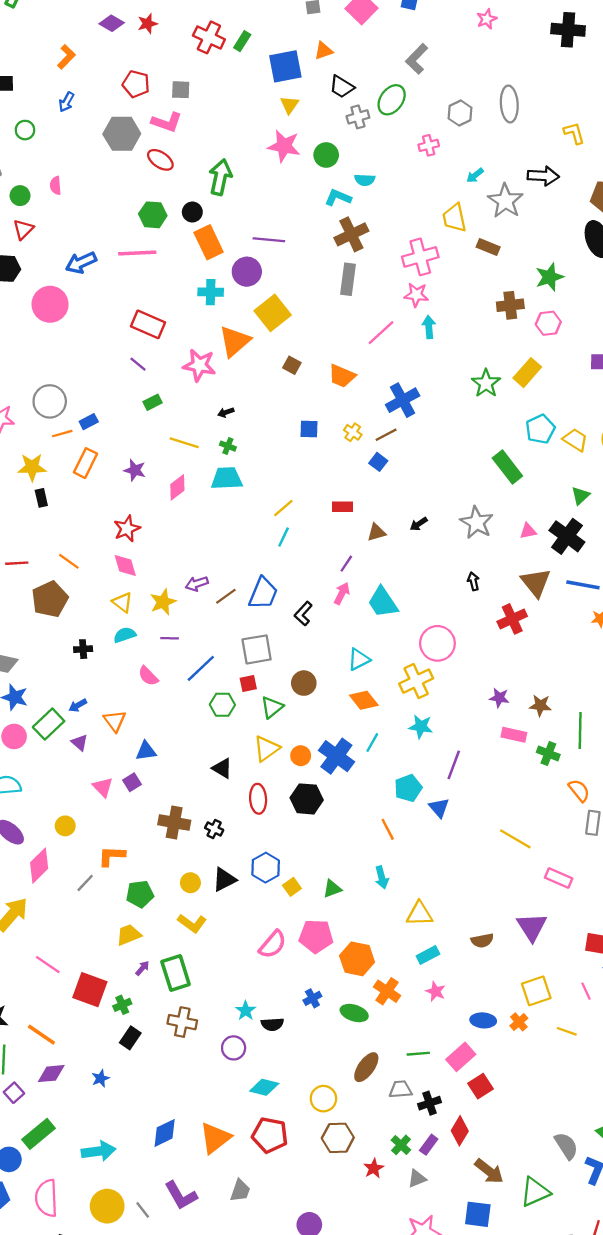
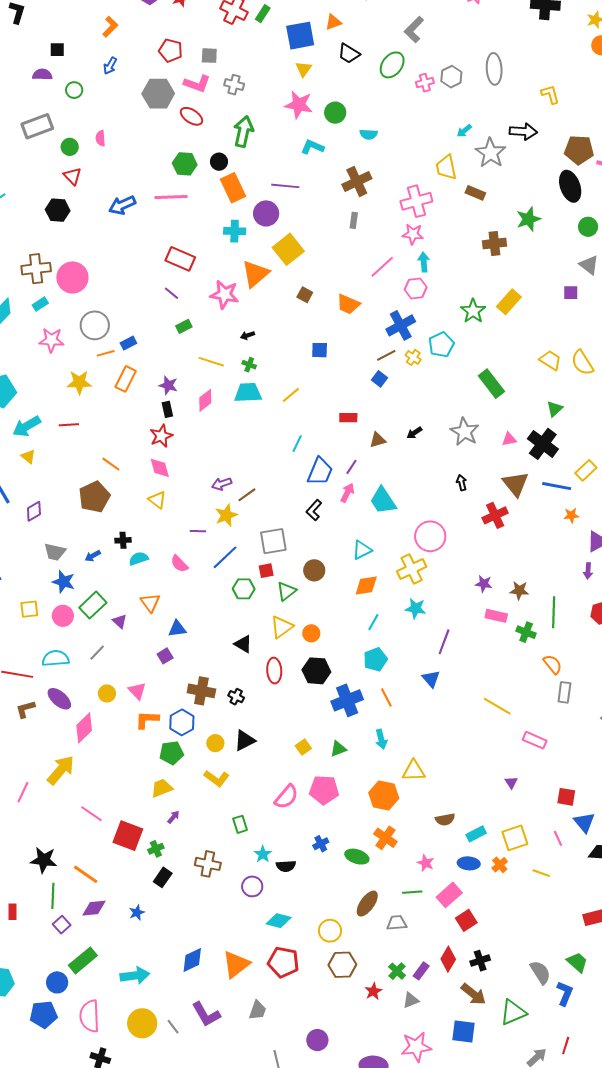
gray cross: (358, 117) -> (234, 85), moved, turned 30
pink cross: (429, 145) -> (425, 83), moved
cyan L-shape: (338, 198) -> (312, 147), moved
red triangle: (23, 229) -> (72, 176), turned -30
gray rectangle: (348, 279) -> (354, 220), size x0.6
pink circle: (50, 304) -> (72, 277), moved
pink hexagon: (548, 323) -> (416, 288), moved
cyan pentagon: (540, 429) -> (441, 345), moved
yellow cross: (353, 432) -> (413, 357), moved
black rectangle: (41, 498) -> (167, 409), moved
yellow line: (283, 508) -> (291, 395), moved
red line: (17, 563) -> (69, 425), moved
blue trapezoid: (263, 593) -> (320, 472), moved
yellow star: (163, 602) -> (226, 515), moved
cyan semicircle: (125, 635) -> (139, 559), moved
orange diamond: (364, 700) -> (366, 585), turned -60
blue arrow: (78, 705) -> (93, 556), moved
blue cross: (336, 756) -> (347, 700), moved, turned 32
pink triangle: (103, 787) -> (137, 691), moved
cyan pentagon: (408, 788) -> (375, 659), moved
blue hexagon: (266, 868) -> (182, 722), moved
gray line: (85, 883) -> (97, 653), moved
purple triangle: (532, 927) -> (511, 782), size x0.5
brown semicircle: (482, 941) -> (445, 819), moved
cyan rectangle: (428, 955) -> (476, 834), moved
orange hexagon: (357, 959) -> (384, 796), moved
green rectangle: (176, 973) -> (240, 824), moved, size x0.6
pink star: (436, 991) -> (426, 863), moved
black cross: (430, 1103) -> (480, 961), moved

